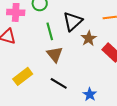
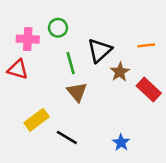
black line: (59, 83) -> (67, 137), moved

